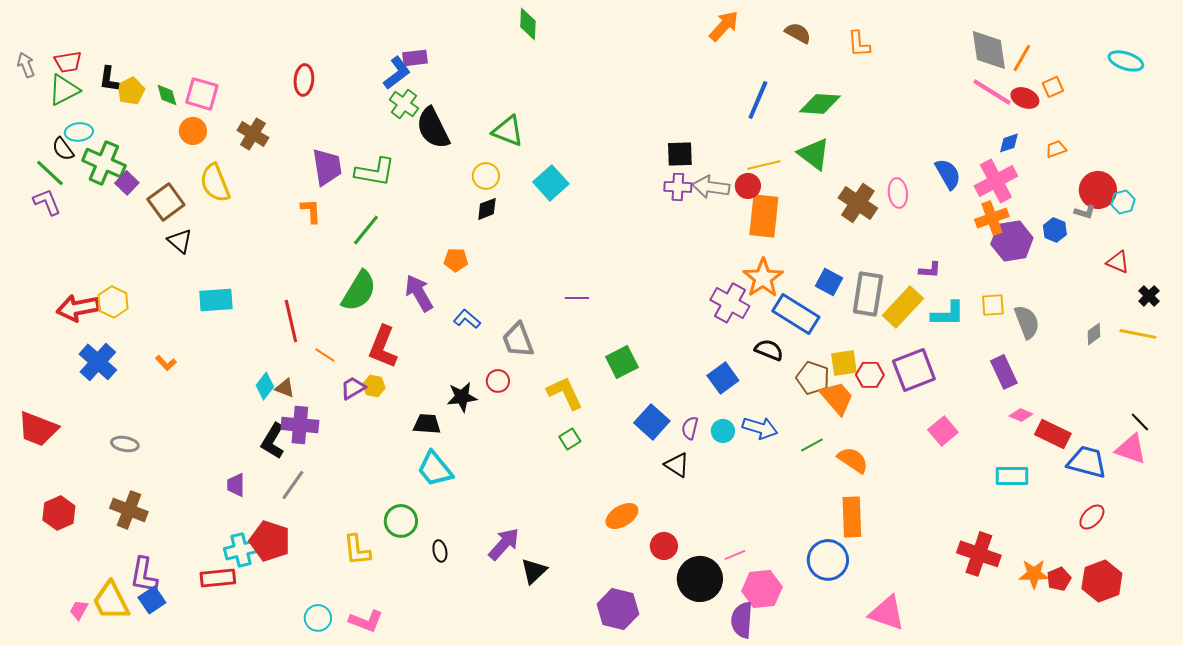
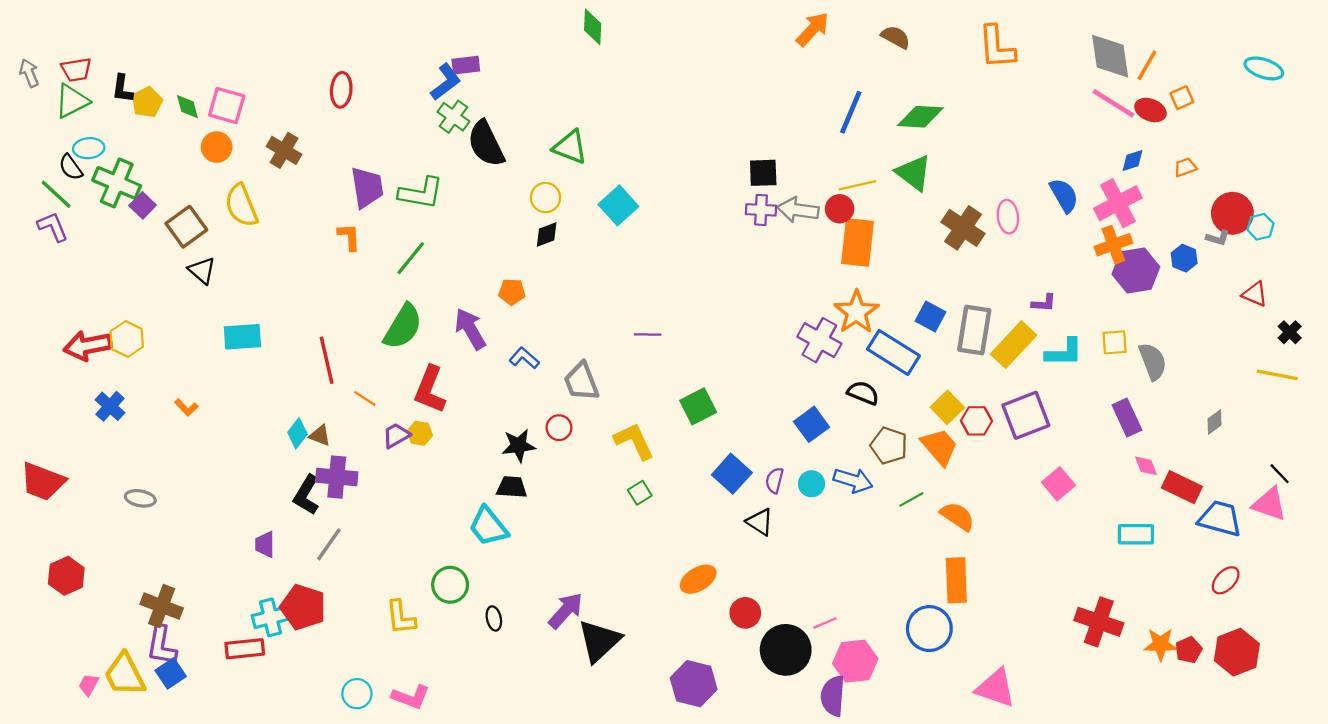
orange L-shape: (859, 44) -> (997, 47), moved, size x1.5
gray diamond: (1094, 334) -> (1214, 422), moved
blue cross: (98, 362) -> (110, 406), size x0.7
yellow square: (844, 363) -> (947, 407), turned -36
brown pentagon: (813, 378) -> (889, 446), moved
pink diamond: (1021, 415) -> (1146, 466), turned 45
black trapezoid: (427, 424) -> (512, 487), moved
brown cross: (129, 510) -> (162, 606), moved
black triangle: (534, 571) -> (599, 641), size x1.5

